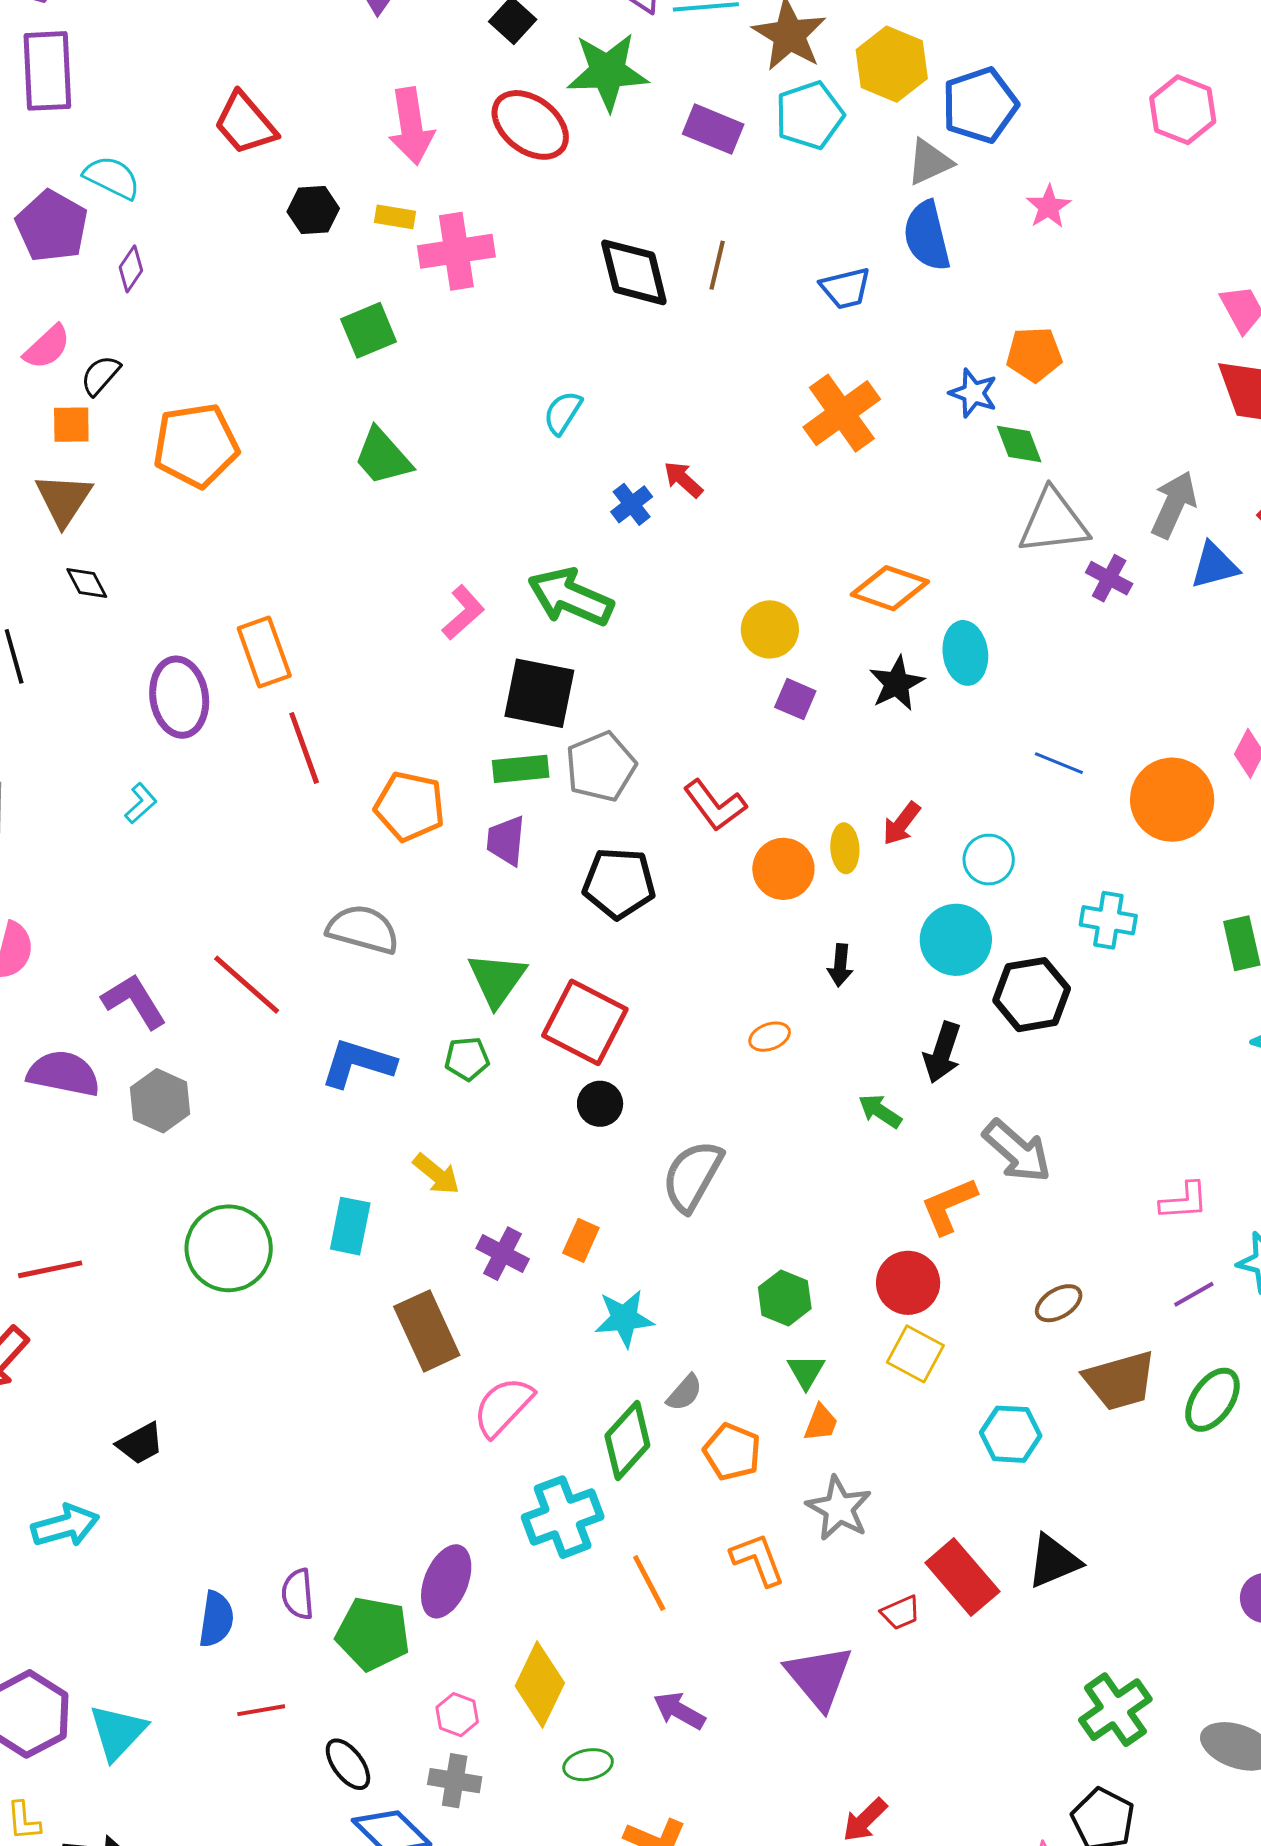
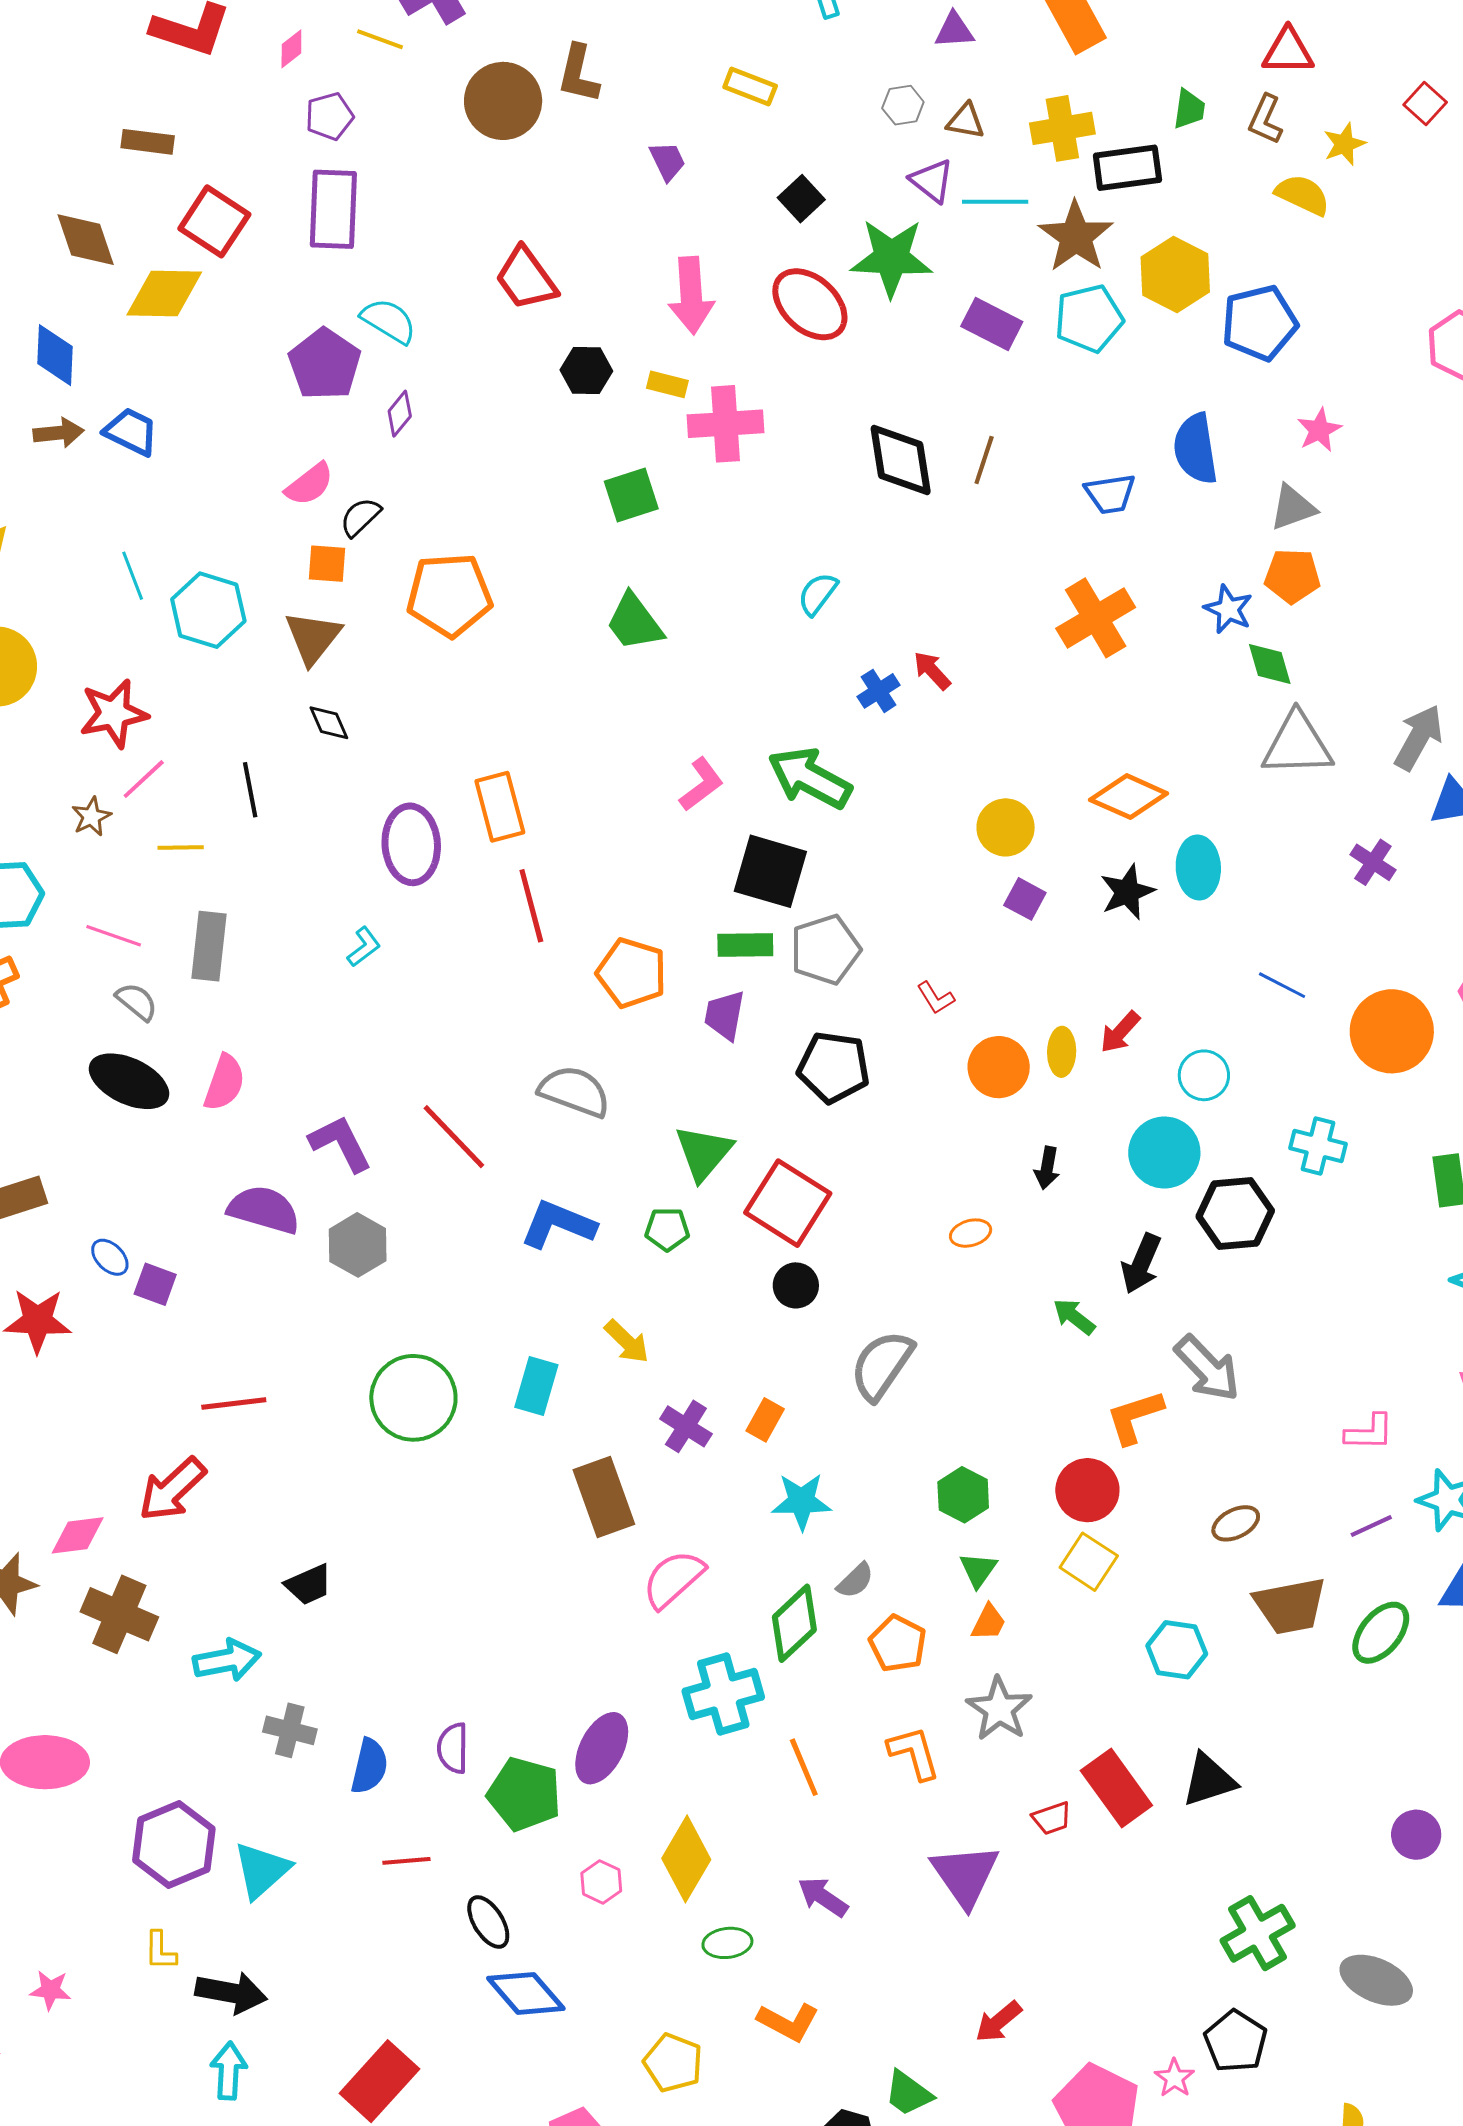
gray triangle: (929, 162) -> (1293, 508), moved
purple cross: (1109, 578) -> (1373, 862), moved
red L-shape: (715, 805) -> (936, 998), size x0.6
gray cross: (455, 1781) -> (290, 1730), moved

